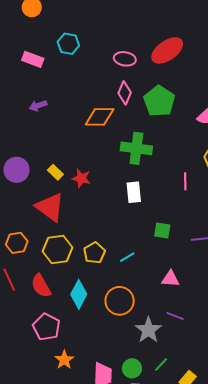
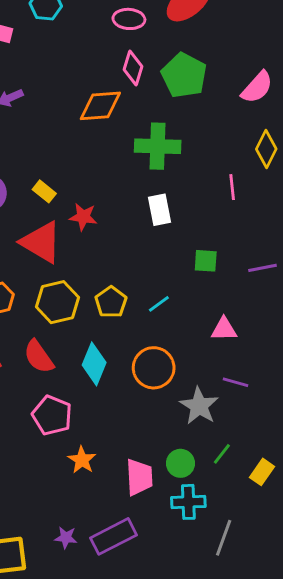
red star: (81, 178) -> (83, 217), moved

